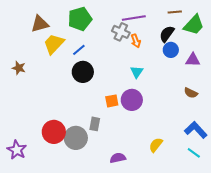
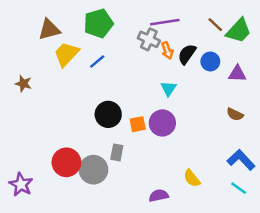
brown line: (175, 12) -> (215, 25), moved, turned 48
black semicircle: (167, 34) -> (187, 54), moved
black circle: (83, 72) -> (108, 114), moved
yellow semicircle: (156, 145) -> (192, 178), turned -77
purple semicircle: (118, 158) -> (159, 196), moved

